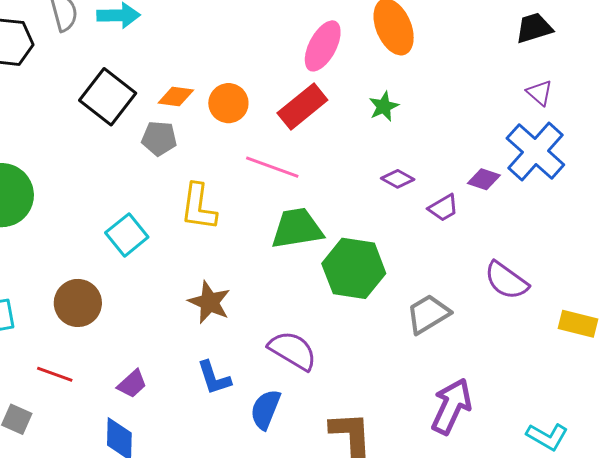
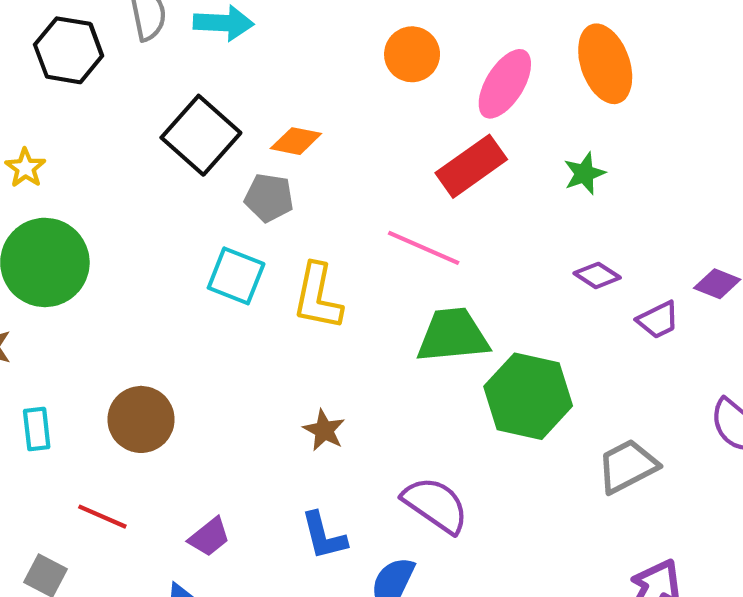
orange circle: (228, 103) -> (412, 54), moved
cyan square: (127, 235) -> (236, 276), moved, turned -33
brown star: (209, 302) -> (324, 430), size x0.7

